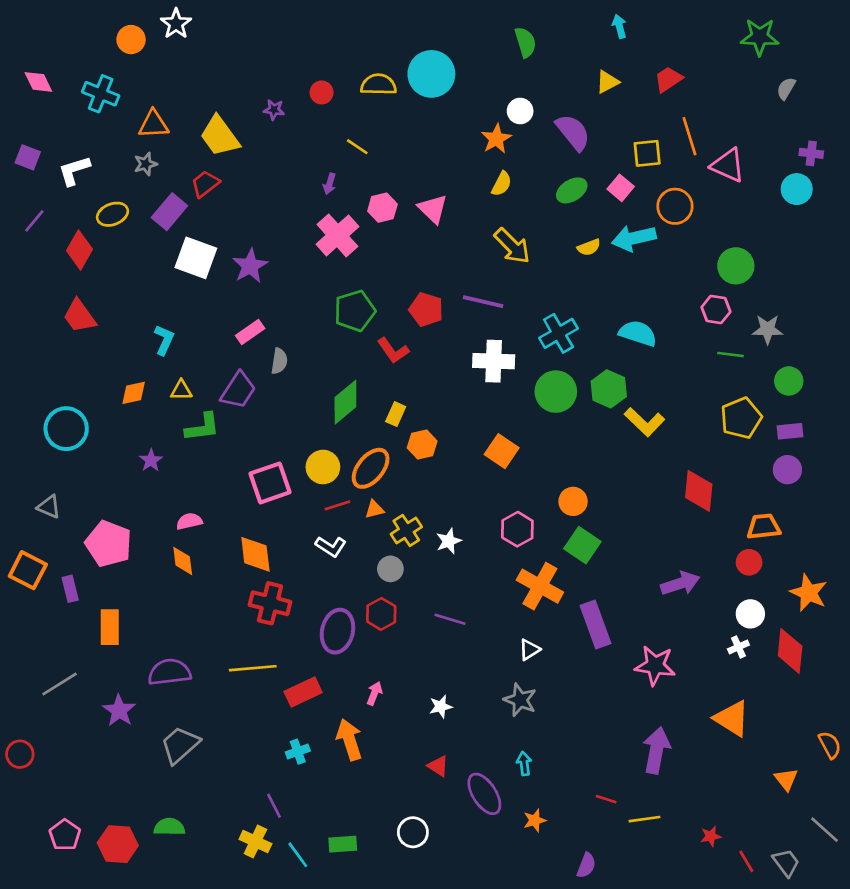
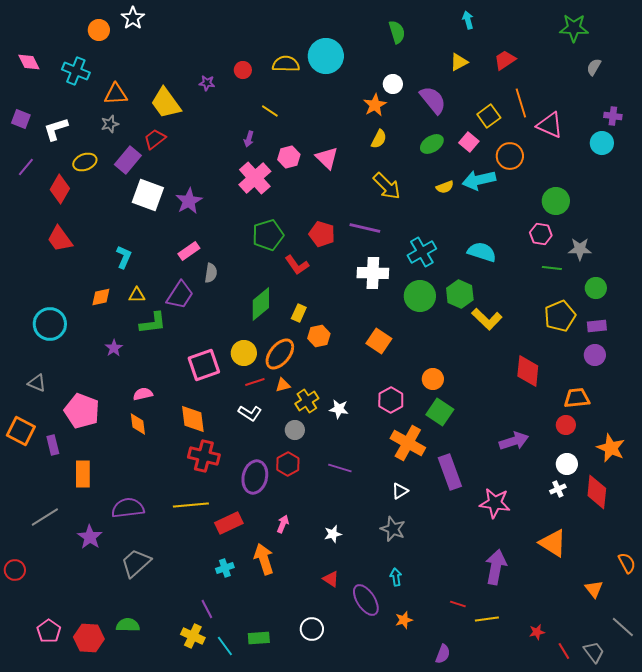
yellow square: (647, 153) -> (489, 116), turned -30
white star: (449, 541) -> (339, 409), turned 30

